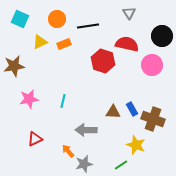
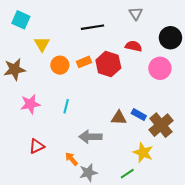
orange circle: (57, 19) -> (60, 65), moved
yellow triangle: (40, 42) -> (42, 44), turned -35
orange rectangle: (64, 44) -> (84, 62), moved
red semicircle: (127, 44) -> (134, 46), size x0.7
blue rectangle: (132, 109) -> (139, 115), turned -32
brown cross: (153, 119) -> (161, 125), turned 30

